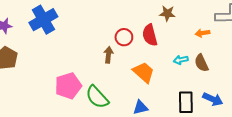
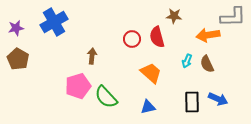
orange arrow: (202, 33) -> (208, 35), size x1.6
brown arrow: (108, 55) -> (92, 56), moved
cyan arrow: (181, 60) -> (187, 61), turned -56

